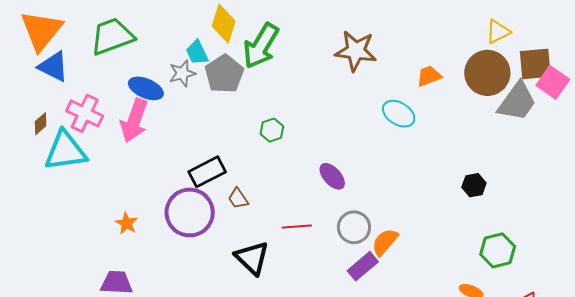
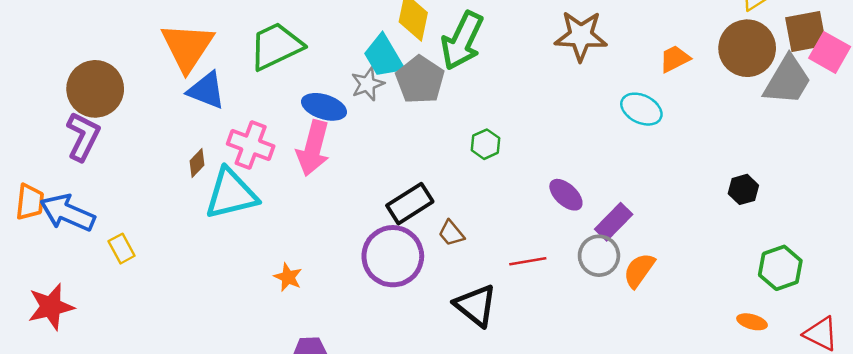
cyan trapezoid: (197, 53) -> (384, 56), size x1.4
orange star: (127, 223) -> (288, 277), moved
purple rectangle: (363, 266) -> (614, 222), moved

